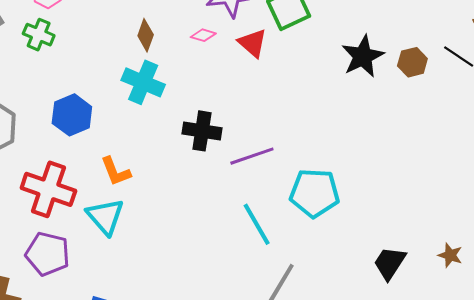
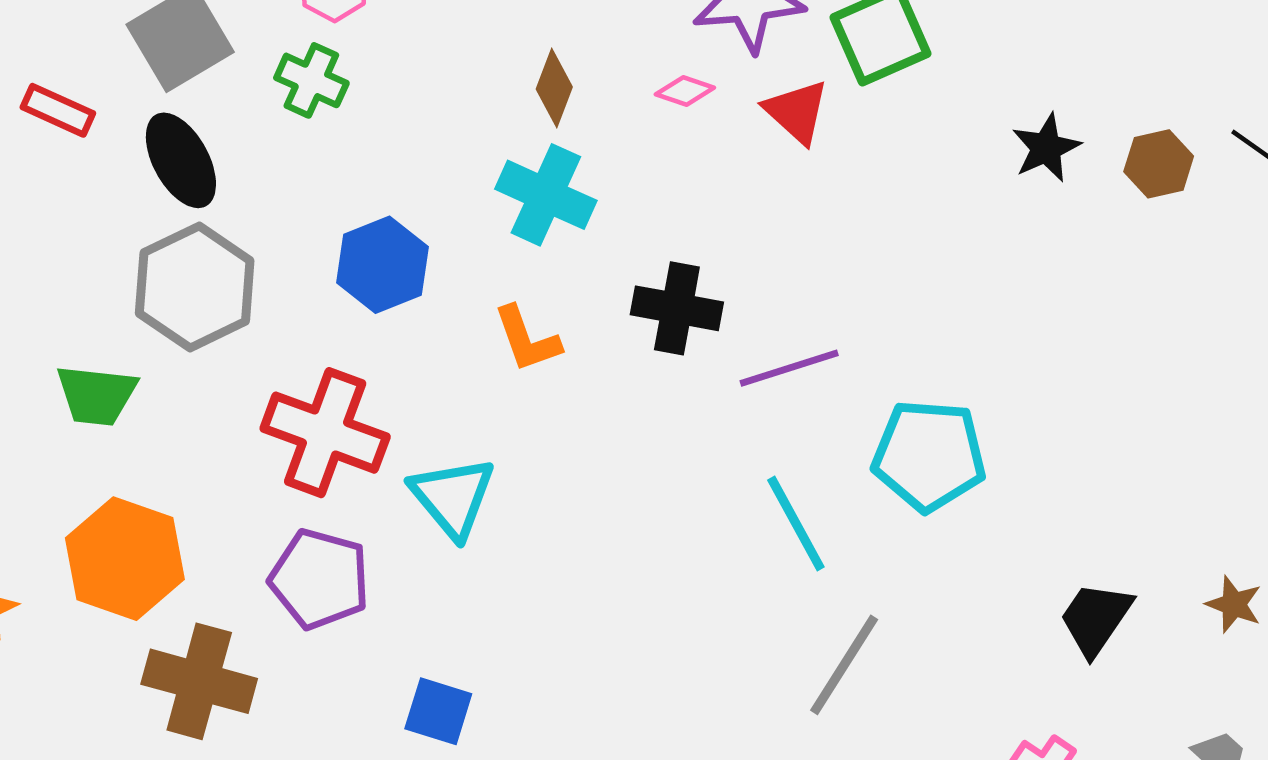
black star: (363, 56) -> (1046, 148), size x0.7
orange L-shape: (116, 171) -> (527, 339), moved

